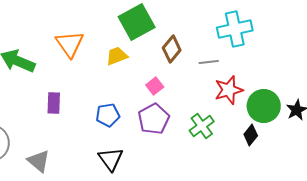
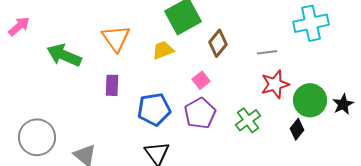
cyan cross: (235, 29) -> (311, 23), moved
gray line: (209, 62) -> (267, 52), moved
purple rectangle: (54, 103) -> (112, 85), moved
blue pentagon: (108, 115) -> (154, 109), size x1.4

